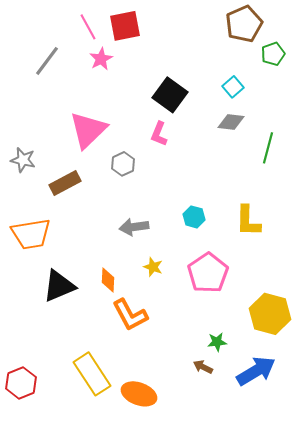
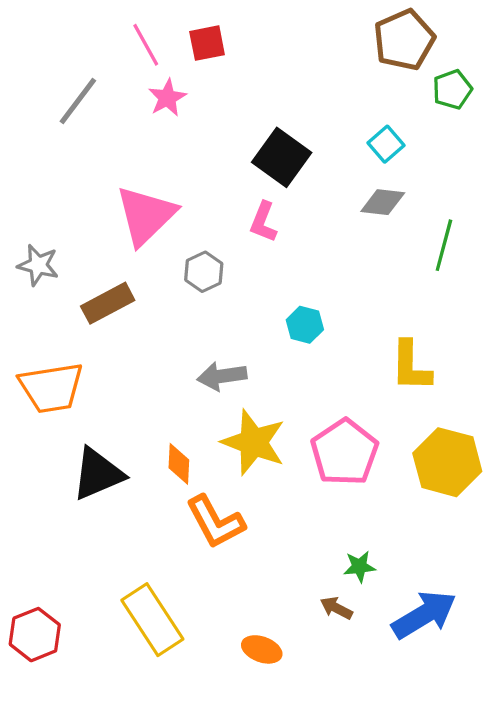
red square: (125, 26) -> (207, 43), size x0.7
cyan hexagon: (194, 217) -> (305, 325), moved
yellow star: (153, 267) -> (253, 442), size x2.0
yellow hexagon: (270, 314) -> (447, 462), moved
orange ellipse: (139, 394) -> (262, 649), moved, size x0.7

